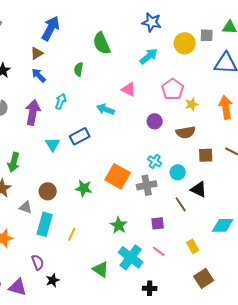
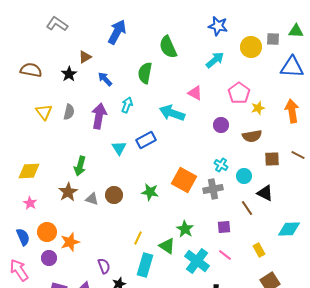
brown triangle: (37, 53) -> (85, 57), moved
green semicircle: (79, 69) -> (145, 73), size x1.5
cyan arrow: (106, 109) -> (172, 113), size x1.4
gray triangle: (26, 207) -> (92, 199), moved
cyan rectangle: (45, 224) -> (145, 265), moved
green triangle: (101, 269) -> (167, 246), moved

